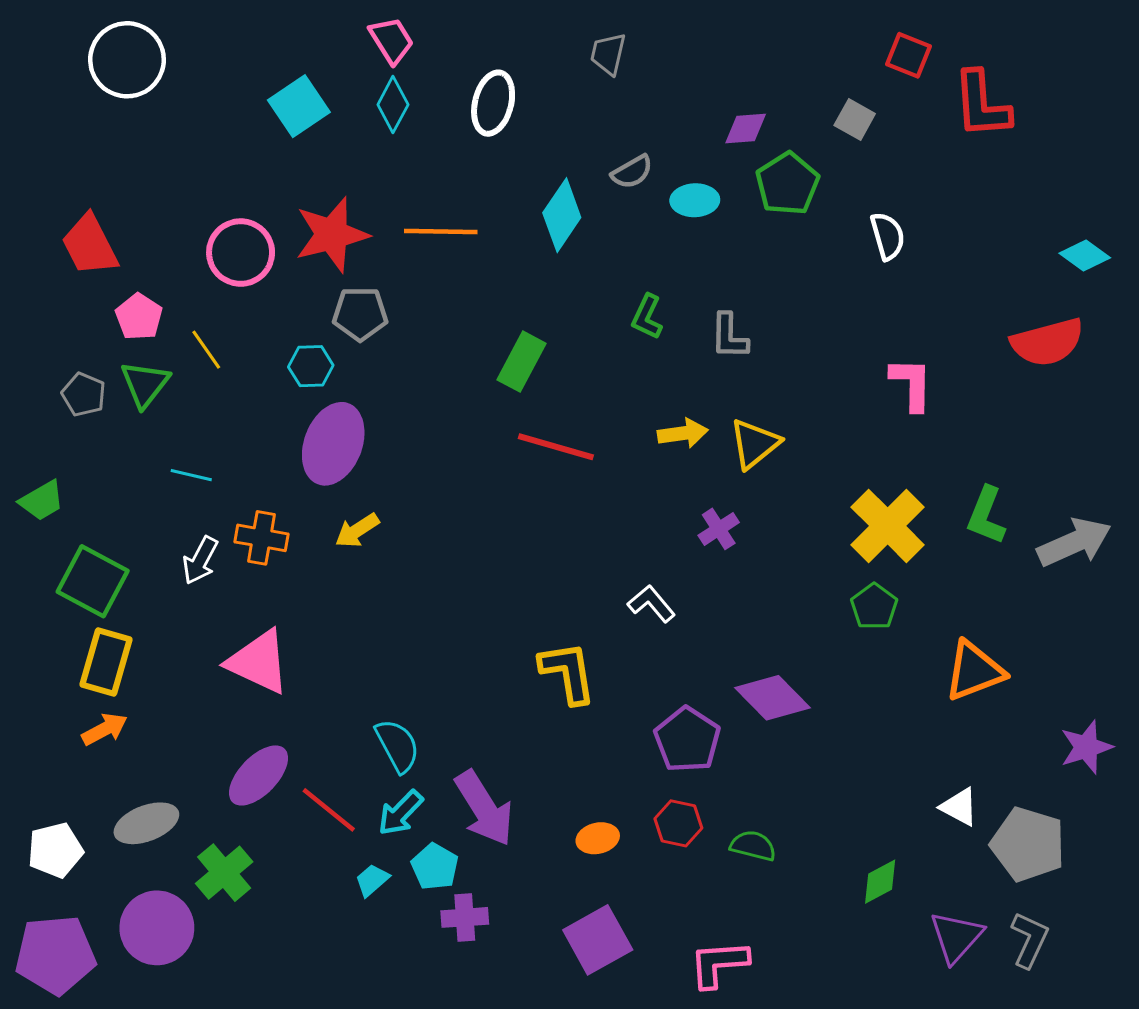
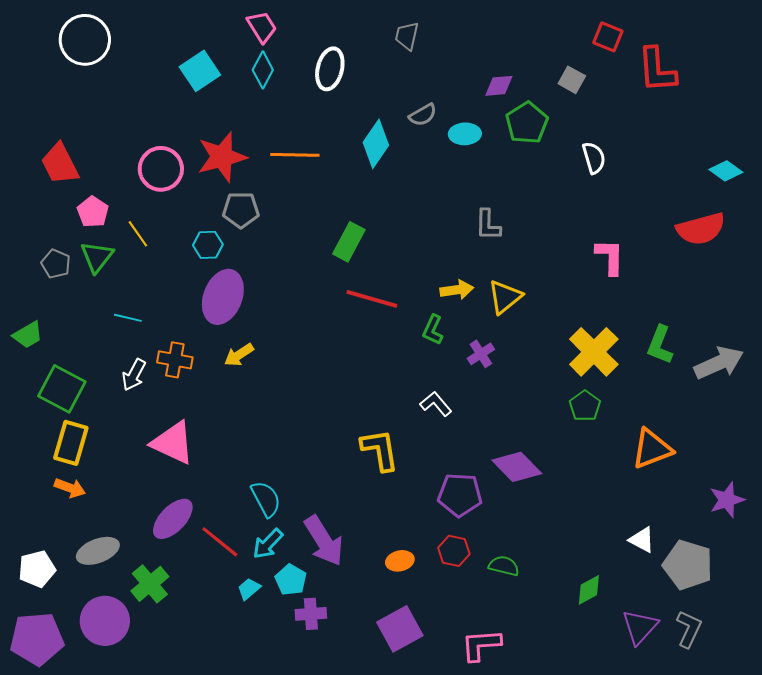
green L-shape: (647, 317) -> (433, 330), moved
orange arrow: (105, 729) -> (70, 488), turned 48
purple pentagon: (687, 740) -> (460, 495), turned -30

